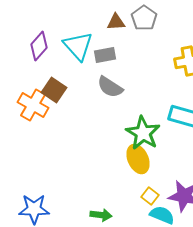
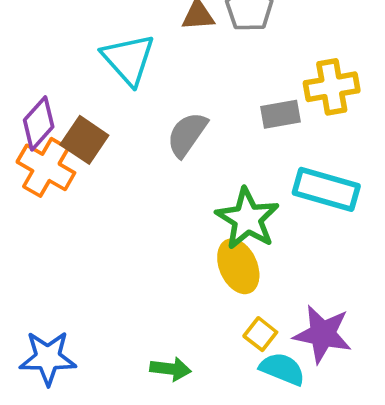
purple diamond: (39, 46) -> (39, 123), moved
gray rectangle: (105, 55) -> (280, 114), moved
gray semicircle: (110, 87) -> (187, 134), turned 92

